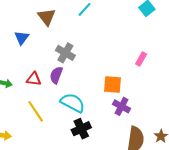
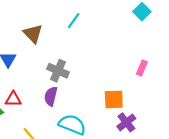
red triangle: (34, 79) -> (13, 99), moved
purple cross: (122, 106) -> (126, 122), turned 30

